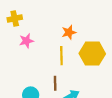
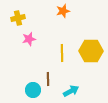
orange star: (69, 32) -> (63, 11), moved
brown line: (55, 83) -> (48, 79), moved

